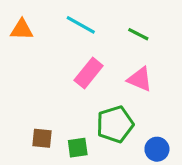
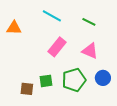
orange triangle: (22, 30) -> (14, 28), moved
green square: (78, 148) -> (46, 81), moved
blue circle: (157, 149) -> (103, 78), moved

